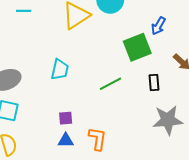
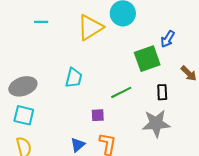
purple square: (66, 118) -> (98, 115), moved
gray star: (168, 120) -> (156, 123), moved
blue triangle: (66, 140) -> (78, 145), turned -42

